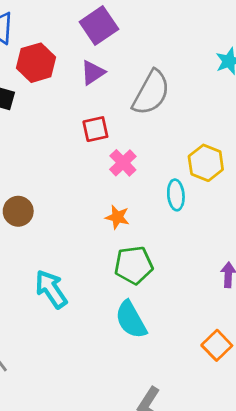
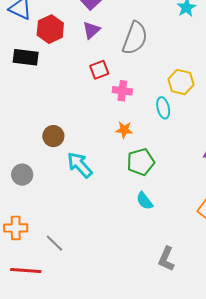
pink cross: (123, 163) -> (122, 91), turned -30
cyan arrow: (51, 289) -> (80, 165), moved
cyan semicircle: (131, 320) -> (145, 201), size x0.7

